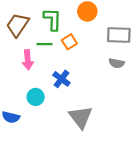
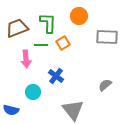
brown trapezoid: (18, 25) -> (17, 28), turned 35
gray semicircle: (117, 63) -> (105, 85), moved, turned 128

